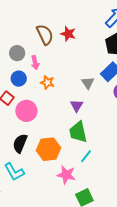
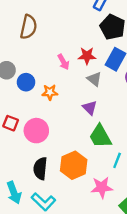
red star: (68, 34) -> (87, 56), moved
brown semicircle: (45, 35) -> (29, 27), moved, turned 55
pink arrow: (35, 63) -> (63, 62), moved
blue circle: (19, 79) -> (26, 82), moved

